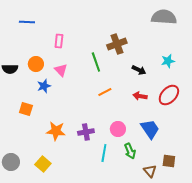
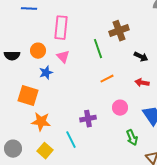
pink rectangle: (59, 41) -> (61, 28), size x1.6
orange square: (26, 109) -> (28, 96), size x1.5
pink circle: (118, 129) -> (120, 108), moved
orange star: (56, 131) -> (41, 122), moved
cyan line: (104, 153) -> (71, 140), moved, turned -36

